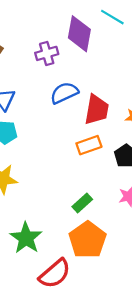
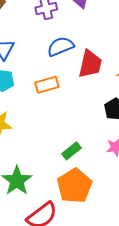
orange rectangle: (89, 145) -> (47, 85), moved

